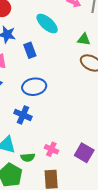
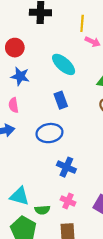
blue rectangle: (30, 50) -> (61, 100), moved
blue cross: (23, 115) -> (66, 167), moved

